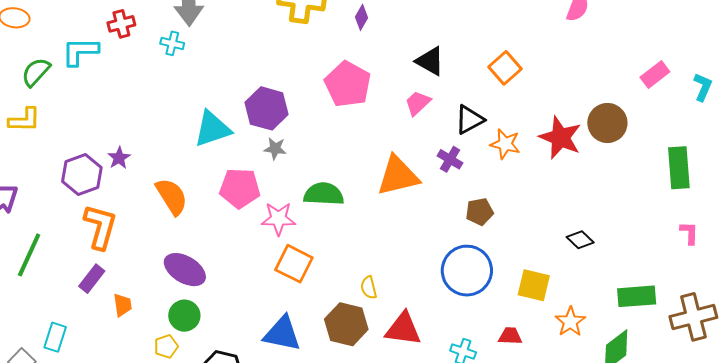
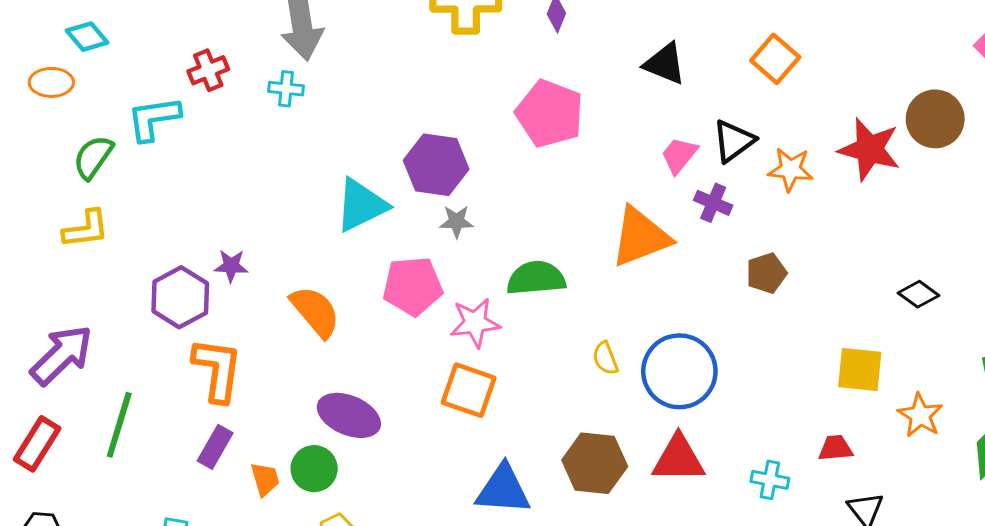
pink trapezoid: (418, 103) -> (679, 155), moved
purple star: (119, 158) -> (231, 266), turned -30
orange square: (294, 264) -> (469, 390), moved
blue circle: (467, 271) -> (679, 371), moved
yellow semicircle: (369, 288) -> (605, 358), moved
green circle: (184, 316) -> (314, 469), moved

